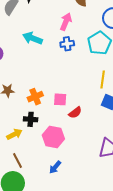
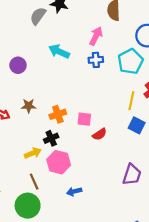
black cross: (31, 119) -> (51, 138), turned -32
pink hexagon: (53, 137) -> (59, 162), moved
blue arrow: (55, 167) -> (74, 192), turned 32

